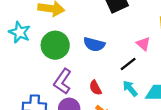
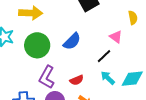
blue semicircle: (94, 44) -> (72, 41), turned -54
red semicircle: (95, 88) -> (77, 80), turned -80

